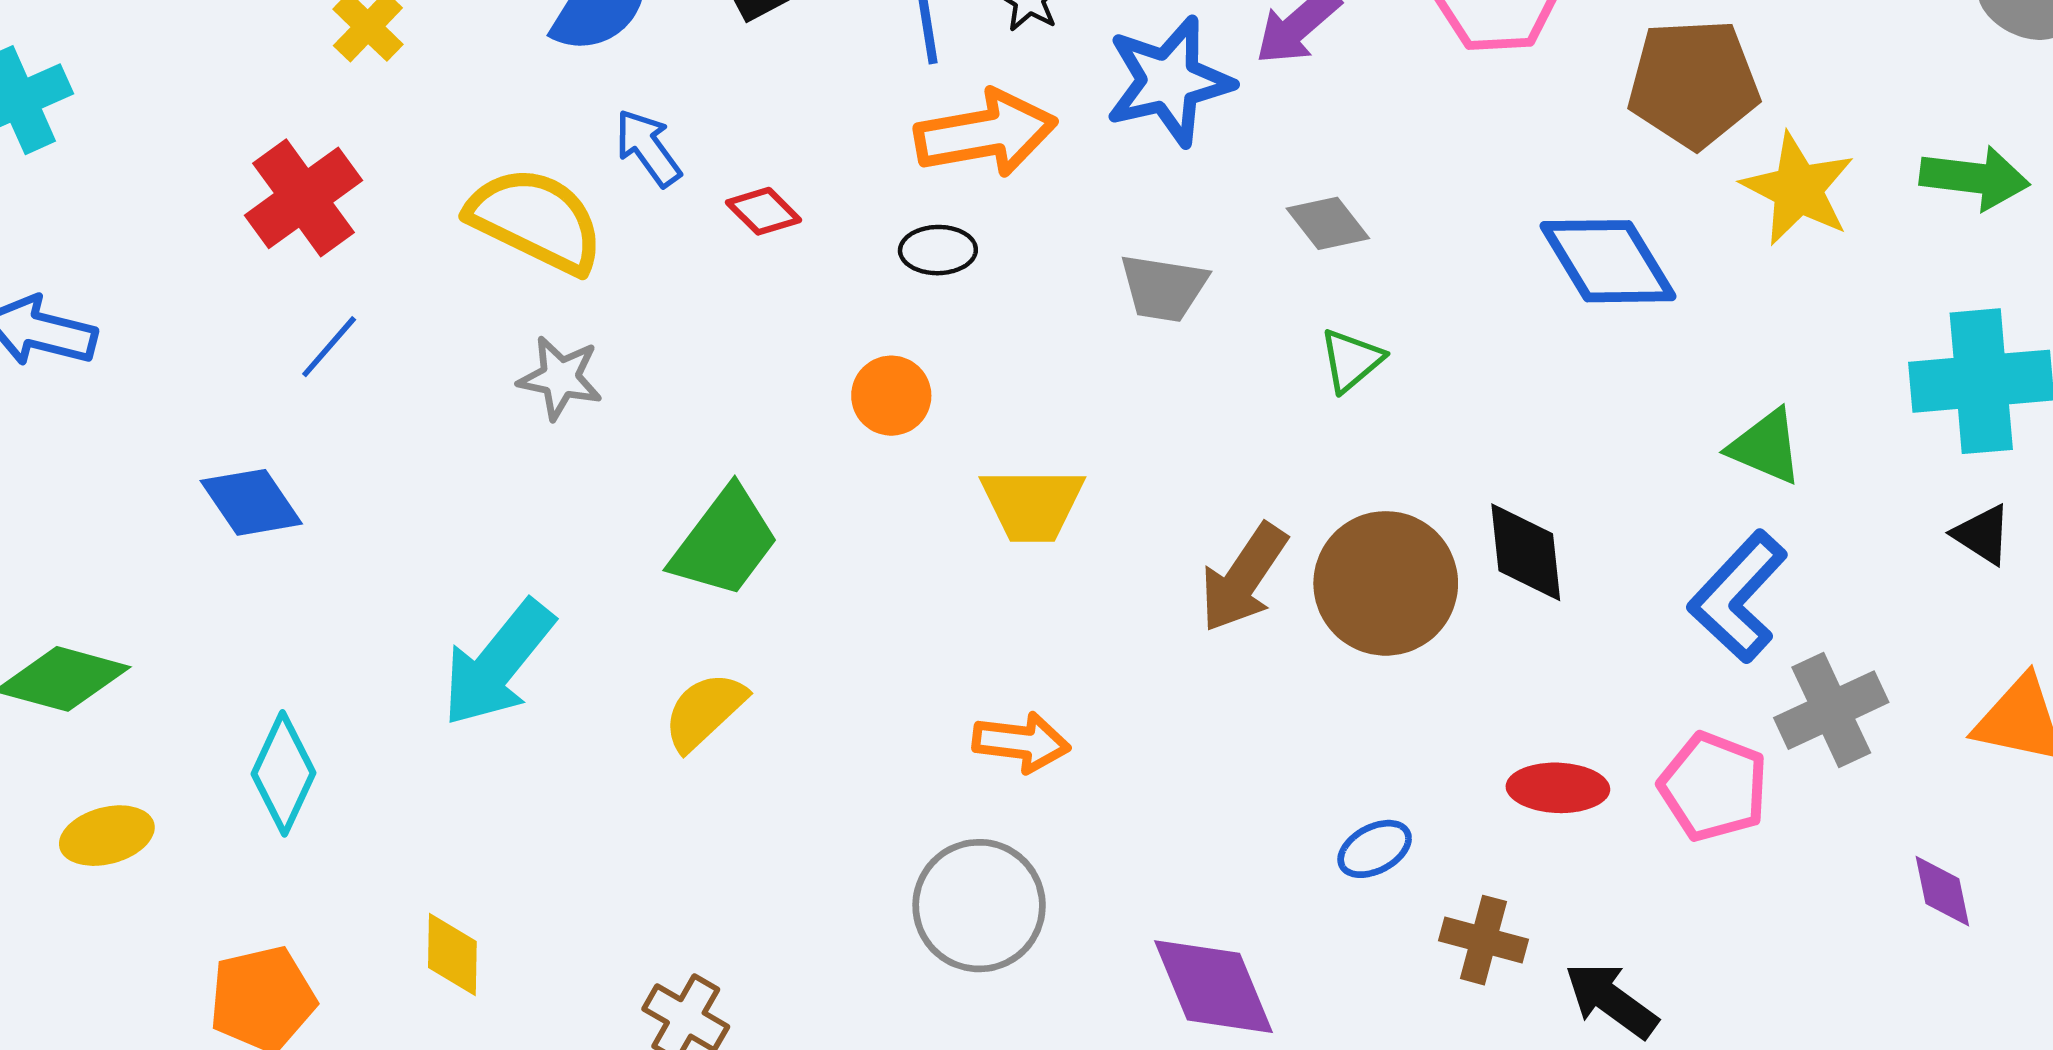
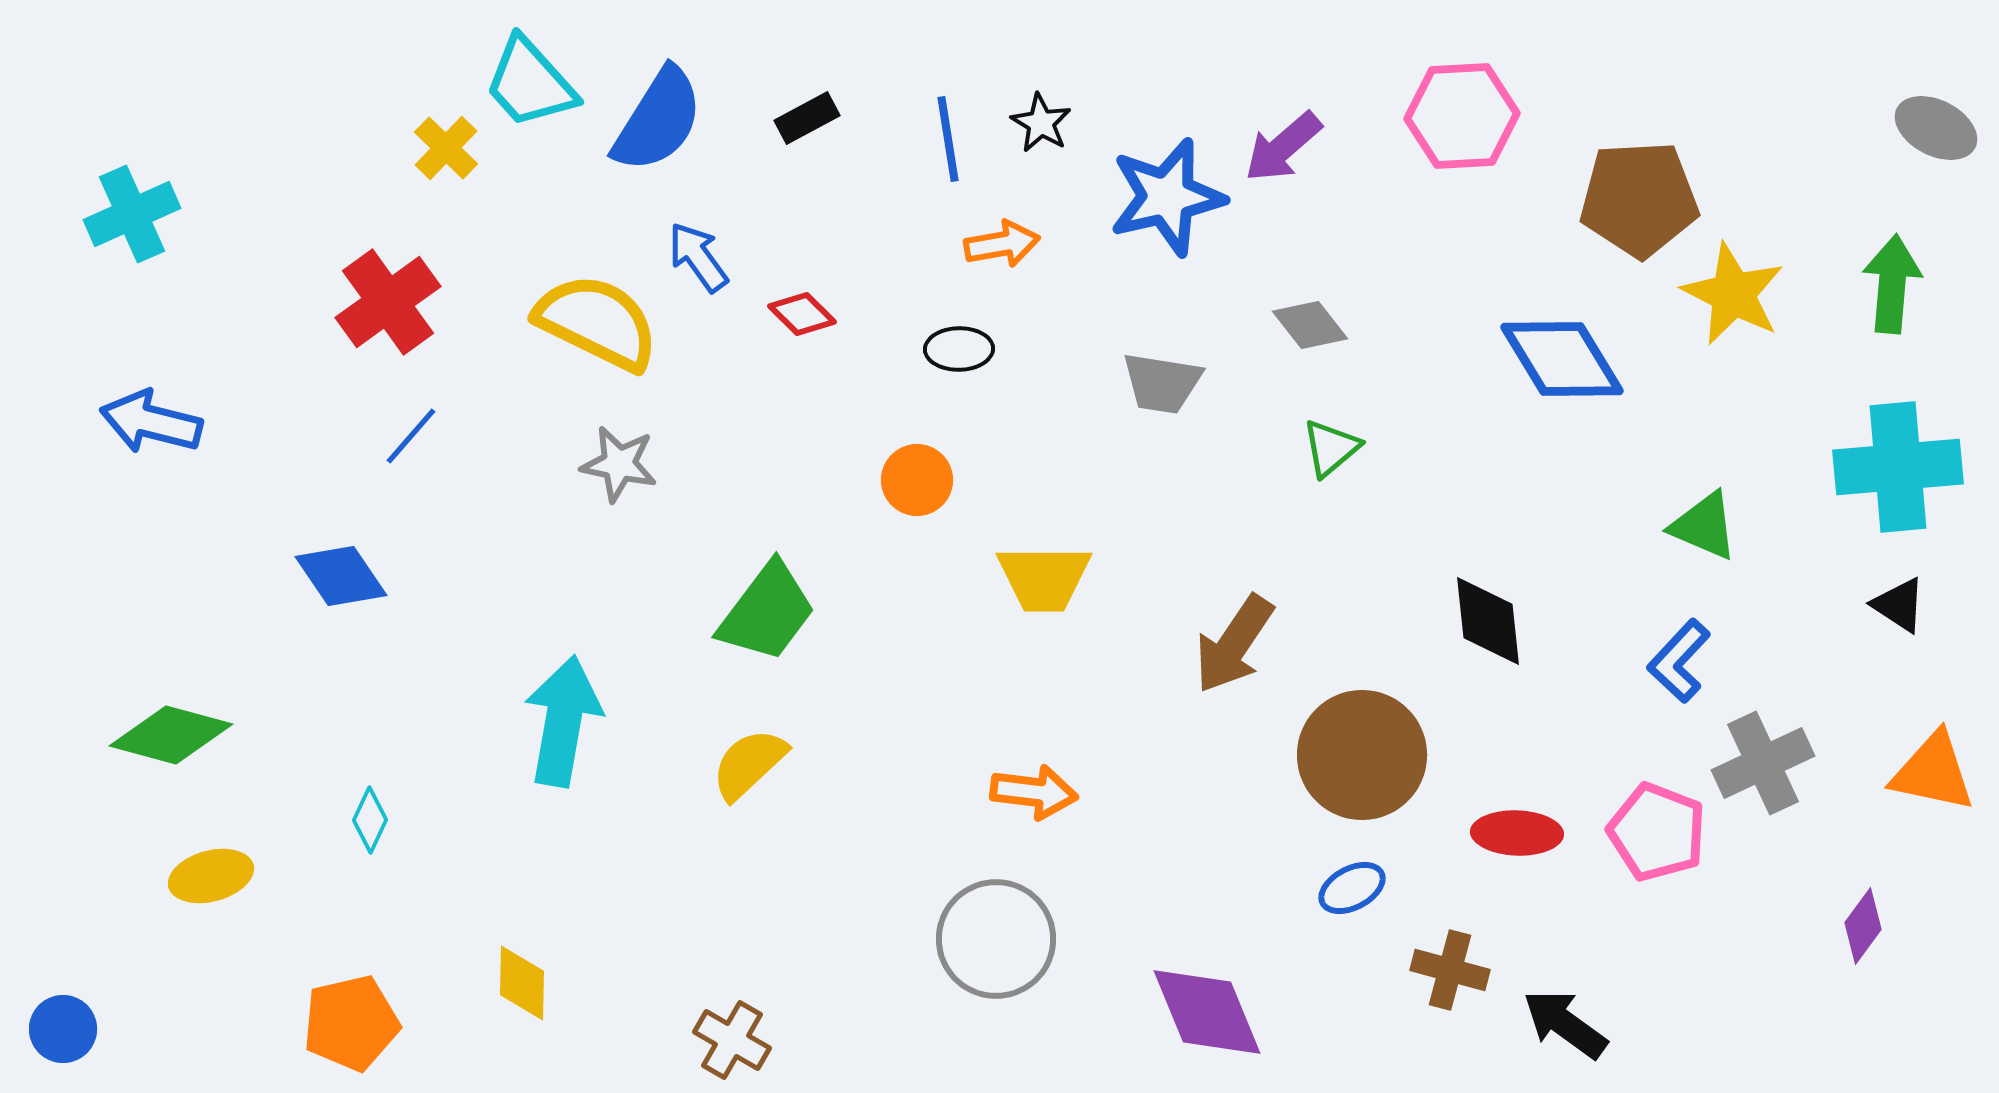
orange arrow: (986, 133) -> (1002, 244), size x0.6
green arrow: (1975, 178) -> (1892, 284), turned -92
brown circle: (1386, 583) -> (1362, 755), moved
blue L-shape: (1738, 597) -> (1679, 661), size x0.7
cyan arrow: (498, 663) -> (563, 721), turned 151
cyan diamond: (283, 773) -> (370, 820), size x0.6
purple diamond: (1942, 891) -> (1863, 926), turned 48

